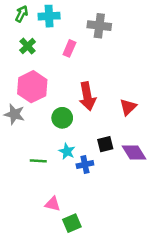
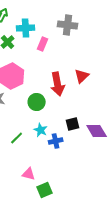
cyan cross: (49, 16) -> (26, 28), moved
red triangle: (128, 107) -> (82, 76), moved
green line: (38, 161) -> (17, 138), turned -48

